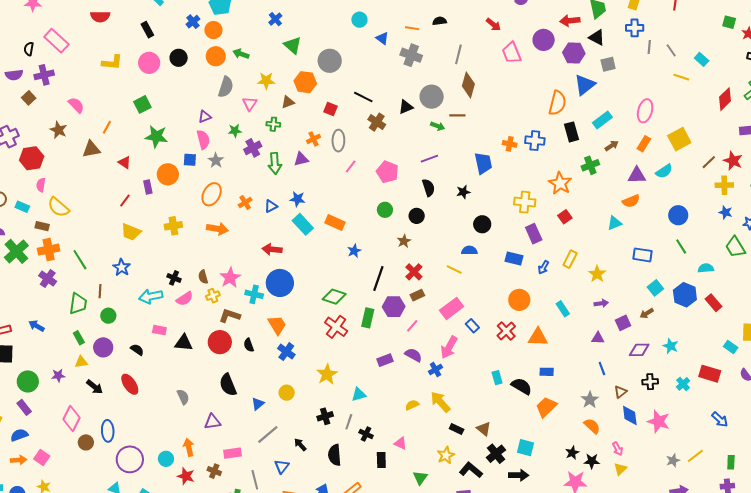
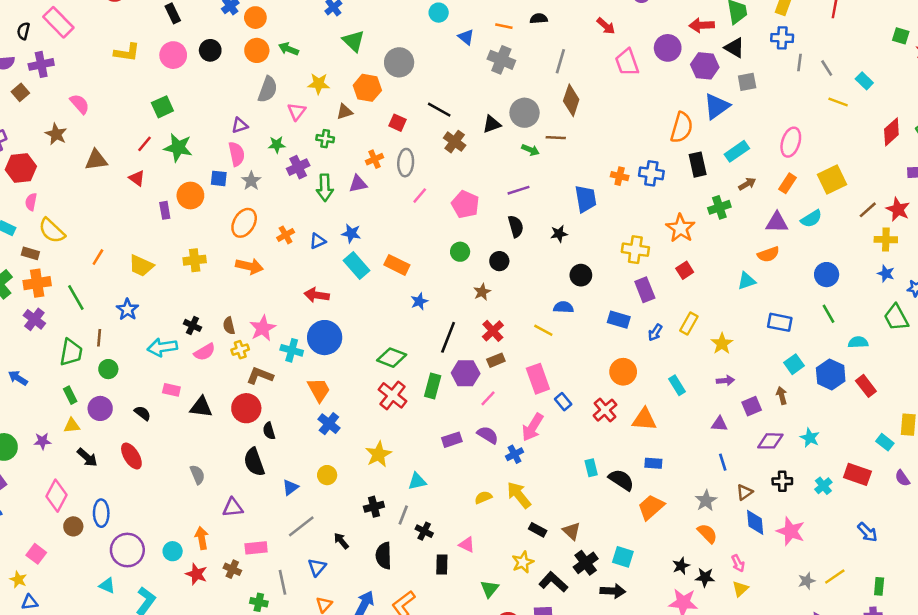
orange line: (107, 127) -> (98, 257), moved
red line: (125, 201) -> (144, 144), moved
pink rectangle: (452, 308) -> (538, 379), turned -75
brown arrow: (647, 313) -> (782, 396), turned 104
black semicircle: (249, 345) -> (269, 431), moved
pink square: (42, 458) -> (36, 554), moved

